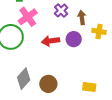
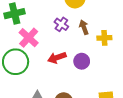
purple circle: (74, 39) -> (82, 61), moved

